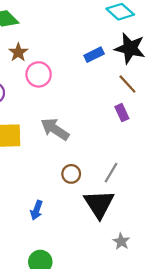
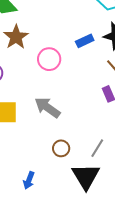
brown star: (18, 52) -> (16, 37), size x1.4
pink circle: (39, 74) -> (49, 59), moved

